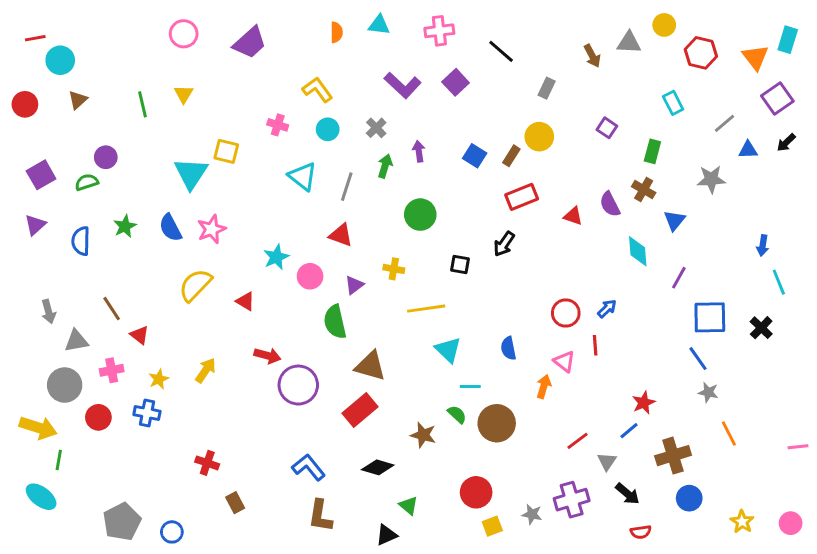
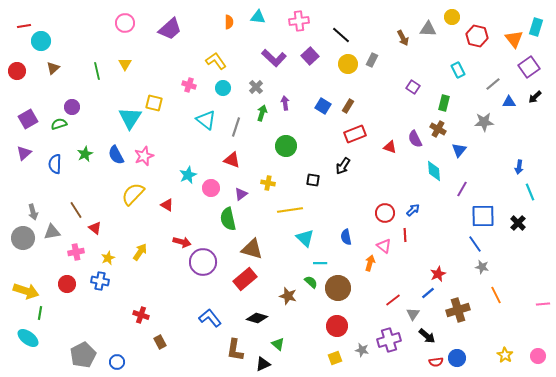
yellow circle: (539, 137) -> (348, 64), moved
gray circle: (65, 385) -> (23, 238), moved
red circle: (476, 492) -> (337, 326), moved
blue circle: (689, 498) -> (457, 358), moved
brown L-shape: (320, 516) -> (235, 350), moved

